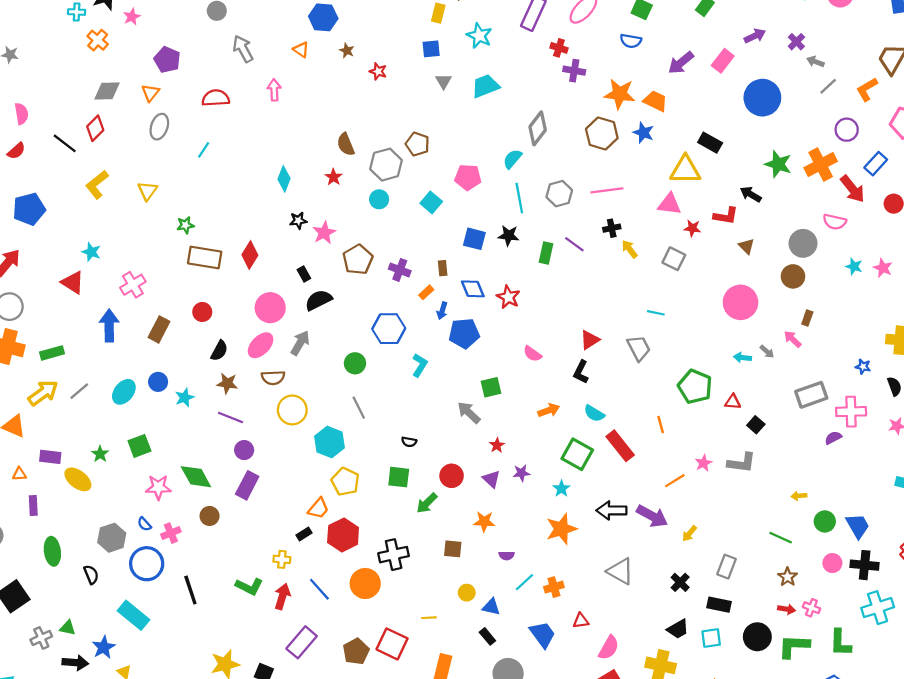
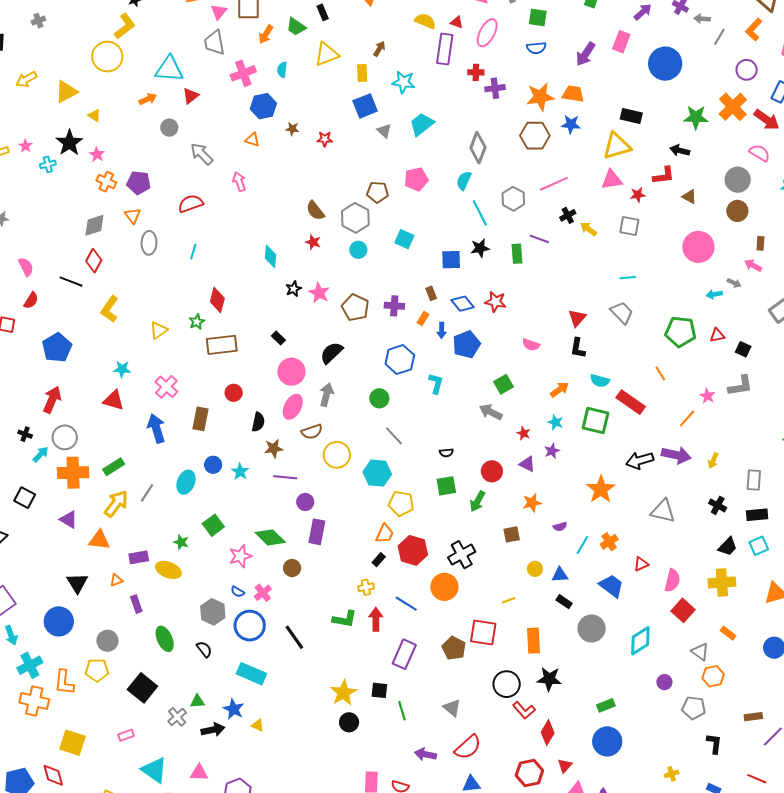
orange cross: (98, 40) -> (106, 182), moved
blue square: (431, 49) -> (365, 106), size x1.4
pink pentagon: (468, 177) -> (416, 179), moved
yellow triangle: (147, 191) -> (159, 330), moved, turned 36
pink semicircle: (835, 222) -> (760, 153), turned -145
red diamond: (250, 255) -> (217, 300), moved
black rectangle: (304, 274) -> (278, 338), moved
cyan star: (561, 489) -> (555, 422), moved

